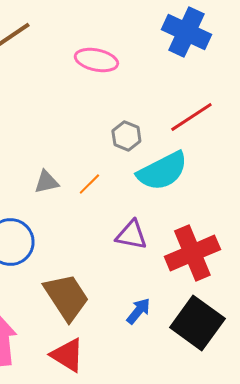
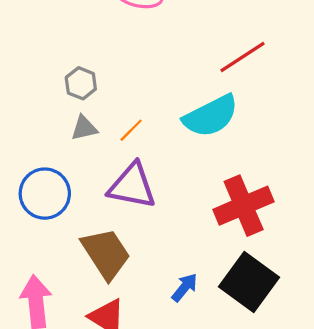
gray hexagon: (126, 136) -> (81, 83), moved
purple triangle: (131, 235) -> (132, 186), moved, size x1.4
blue arrow: (138, 311) -> (185, 287), moved

